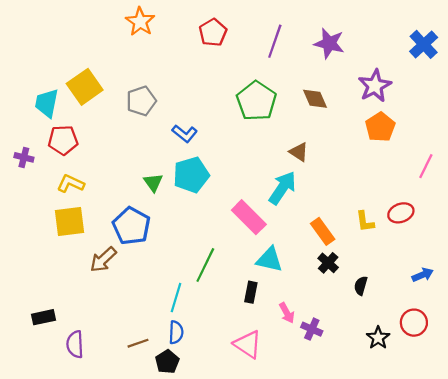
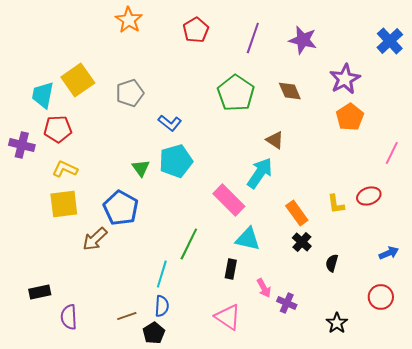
purple cross: (24, 157) -> (22, 145), size x1.4
black star: (378, 338) -> (337, 323), moved

